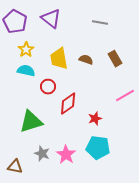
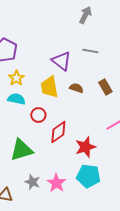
purple triangle: (51, 19) -> (61, 61), moved
red star: (95, 119) -> (85, 147), size x1.5

